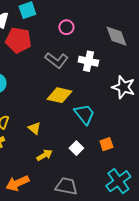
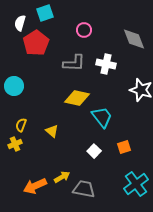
red pentagon: (18, 40) -> (36, 43), turned 30
gray L-shape: (56, 60) -> (74, 63), turned -35
yellow arrow: (44, 155) -> (62, 177), moved

